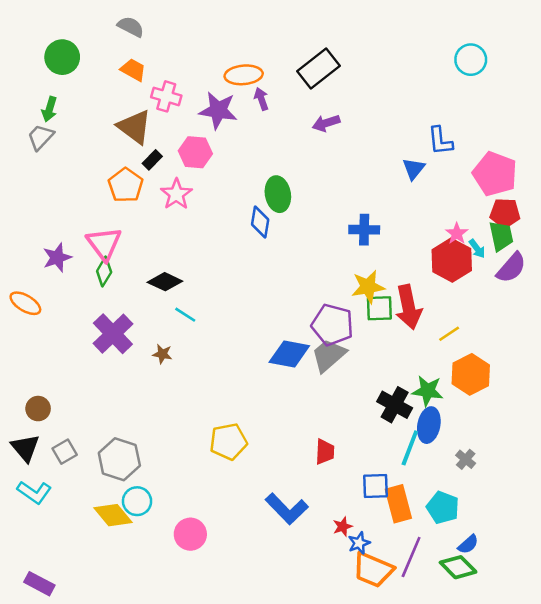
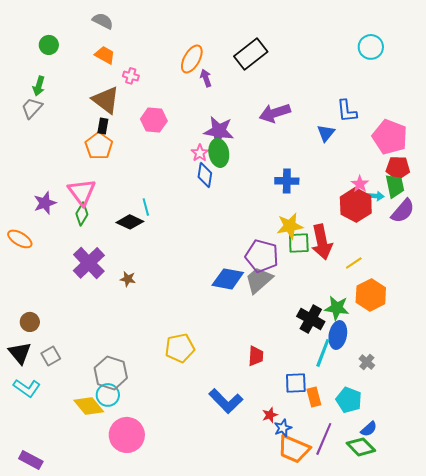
green circle: (62, 57) -> (49, 45), size x0.7
orange ellipse: (244, 75) -> (192, 59), turned -56
pink cross: (166, 96) -> (131, 76), size x0.7
purple star: (218, 110) -> (219, 131), moved
purple arrow: (326, 123) -> (275, 113), moved, size x1.4
black rectangle: (152, 160) -> (103, 126), moved, turned -35
pink star: (176, 194) -> (200, 153), moved, size x0.7
cyan arrow: (477, 249) -> (376, 196), turned -49
cyan line: (185, 315) -> (146, 207), moved, turned 42
gray hexagon: (119, 459) -> (111, 373), moved
orange rectangle: (398, 504) -> (314, 397), size x0.7
pink circle: (190, 534) -> (127, 435), moved, size x1.4

